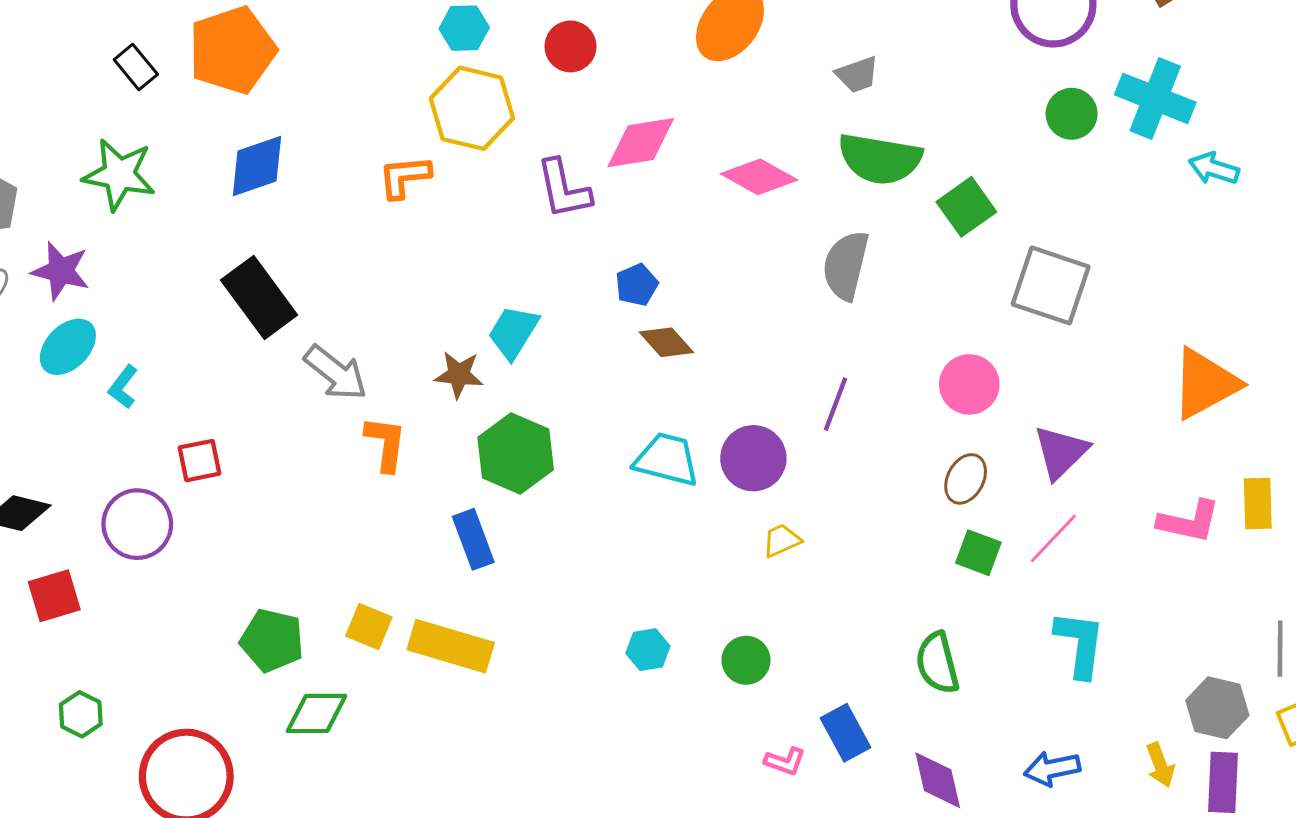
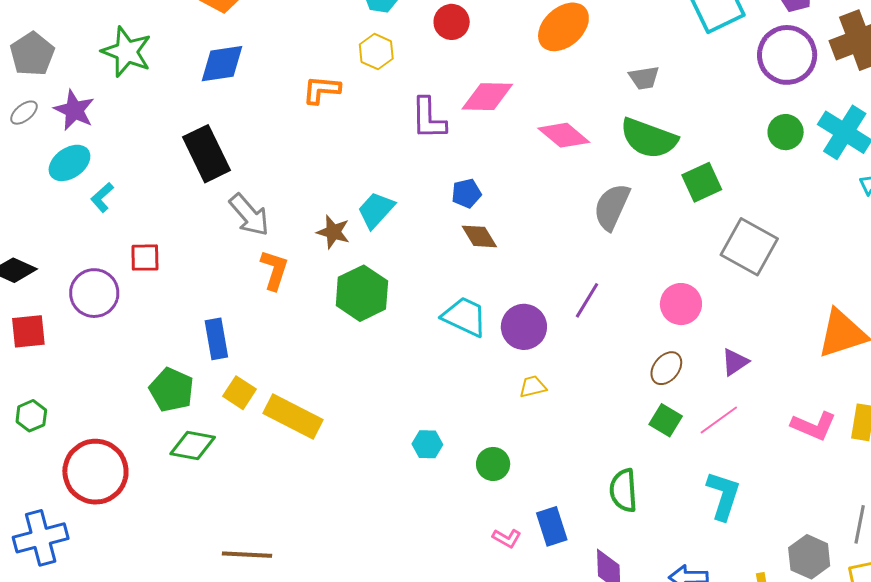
yellow hexagon: (472, 108) -> (376, 52), size x0.6
purple triangle: (1061, 452) -> (735, 362), size x0.7
blue rectangle: (473, 539) -> (216, 339), moved

